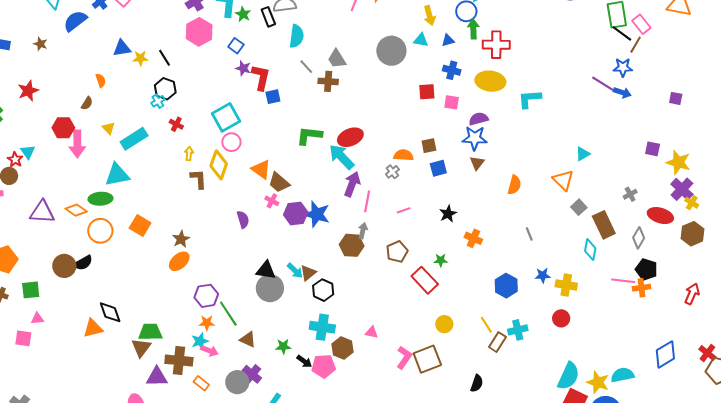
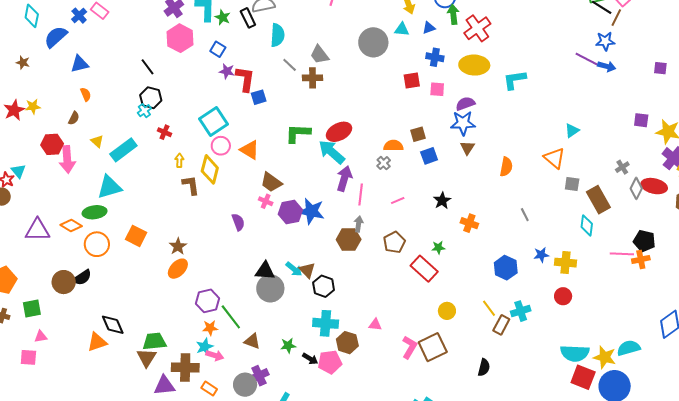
red cross: (496, 45) -> (477, 28), turned -32
blue triangle: (122, 48) -> (80, 64), moved
yellow star: (140, 58) -> (33, 107), moved
orange triangle: (261, 169) -> (250, 150), moved
gray square: (579, 207) -> (572, 184), turned -35
gray diamond: (639, 238) -> (636, 188), moved
brown triangle: (308, 273) -> (307, 270), turned -30
purple cross: (252, 374) -> (259, 376), turned 30
cyan semicircle: (568, 376) -> (575, 353), turned 72

